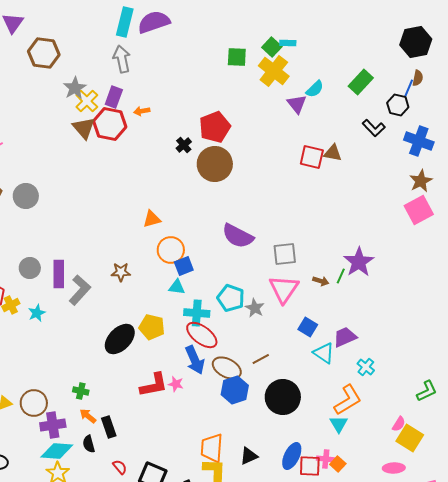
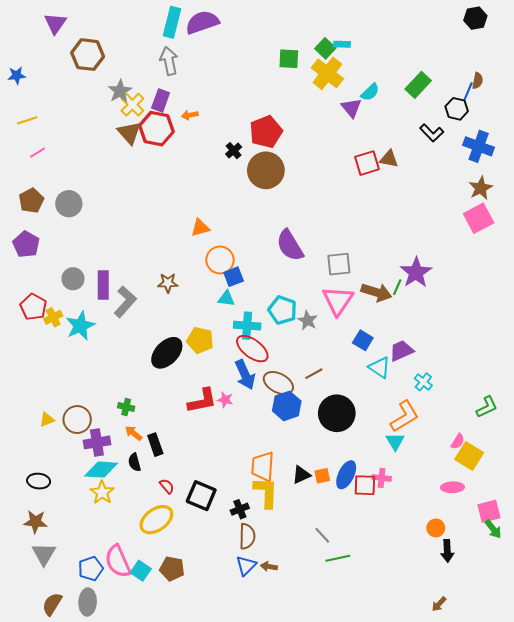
black hexagon: (416, 42) -> (475, 18), moved, size x0.7
red square: (312, 157) -> (367, 163), turned -30
purple semicircle: (238, 236) -> (290, 245), turned 32
brown arrow: (321, 281) -> (376, 292), size x1.8
cyan star: (37, 313) -> (80, 326), size x1.6
orange square: (338, 464) -> (322, 476), moved, turned 35

